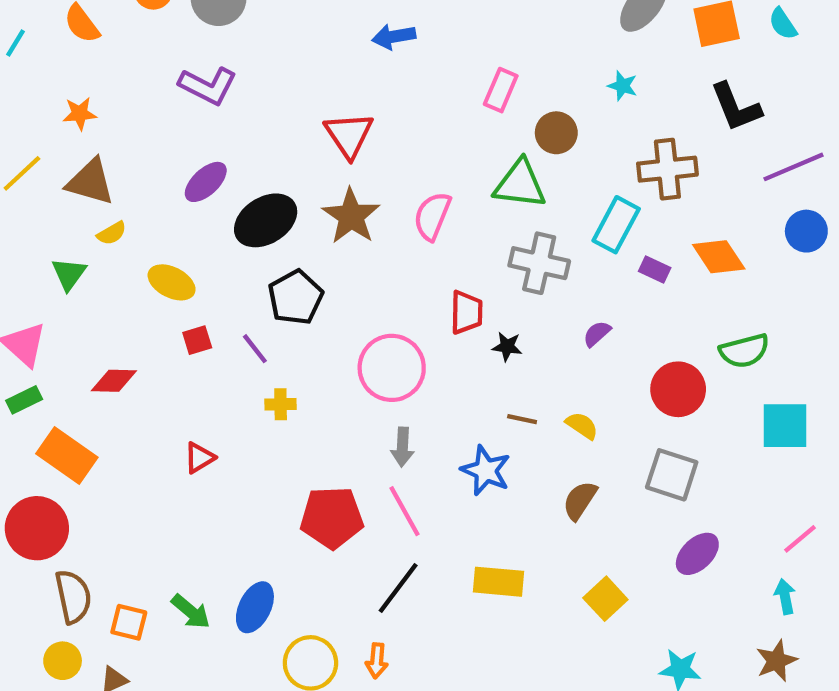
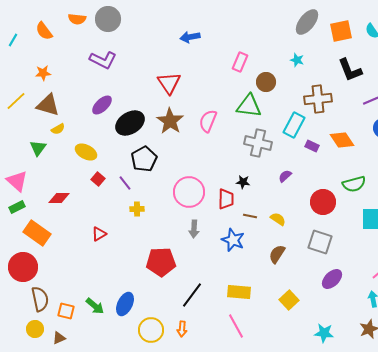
red trapezoid: (467, 312) -> (226, 199), moved
red square: (197, 340) -> (98, 179), turned -32
pink line: (405, 511) -> (236, 326), moved

